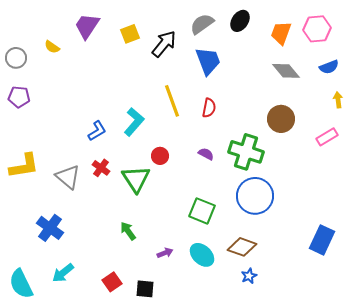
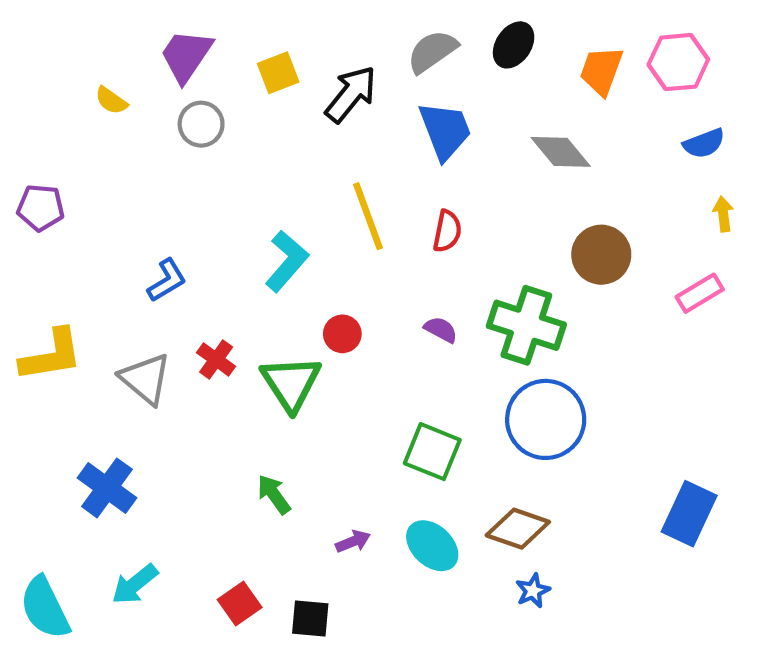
gray circle: (16, 58) -> (201, 124), moved
gray diamond: (286, 71) -> (561, 152), moved
blue L-shape: (97, 131) -> (167, 280), moved

